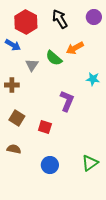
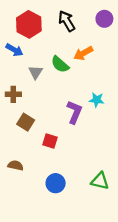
cyan star: (93, 79) -> (97, 100), moved
brown square: (17, 118) -> (26, 122), moved
green triangle: (90, 163) -> (100, 181), turned 48

